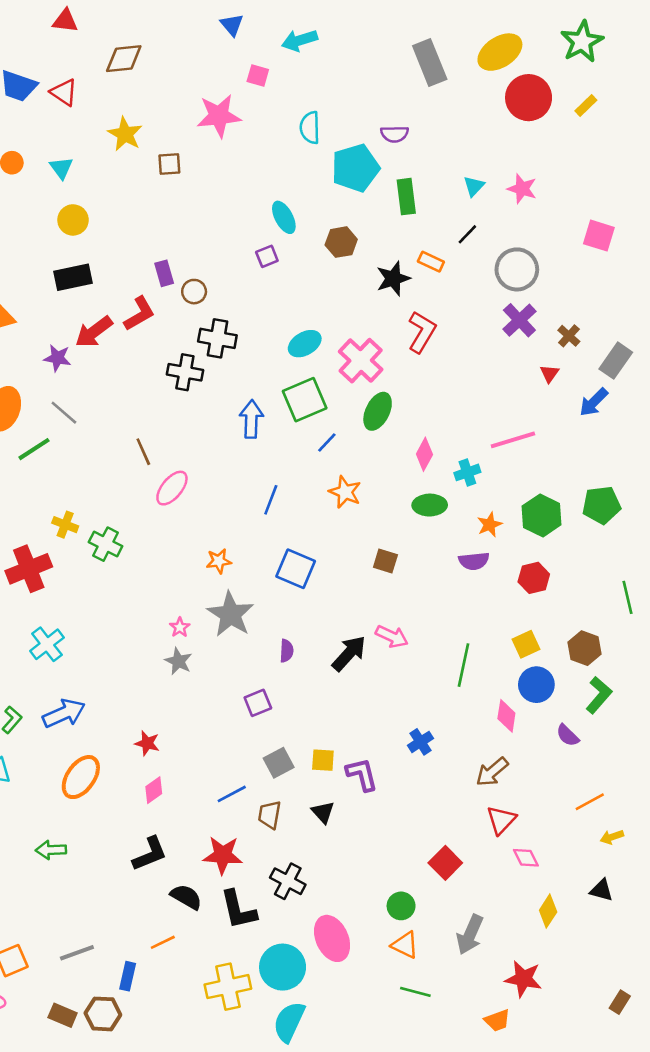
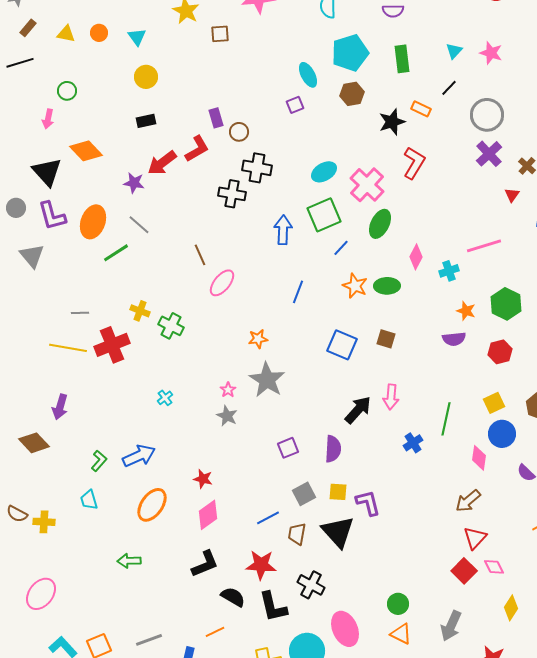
cyan pentagon: (355, 168) -> (350, 53), moved
black rectangle: (73, 277) -> (146, 121), size x0.7
green ellipse: (430, 505) -> (387, 286), moved
orange star: (490, 525) -> (466, 311), turned -30
blue square: (296, 569) -> (342, 345), moved
pink arrow: (392, 636) -> (391, 397), turned 70
cyan cross: (47, 644) -> (165, 398), moved, size x0.6
purple semicircle: (286, 651) -> (333, 449), moved, size x1.5
blue cross: (421, 742) -> (413, 443), moved
pink diamond: (154, 790) -> (208, 515), size x1.4
black triangle: (323, 812) -> (338, 532), size x1.8
red square: (445, 863) -> (464, 571), moved

